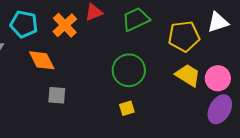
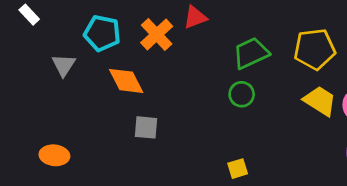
green trapezoid: (136, 19) -> (251, 53), moved
green circle: (129, 70) -> (242, 94), size x0.6
yellow square: (127, 108) -> (238, 169), moved

